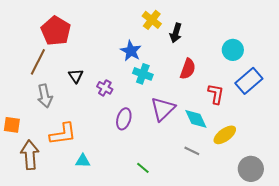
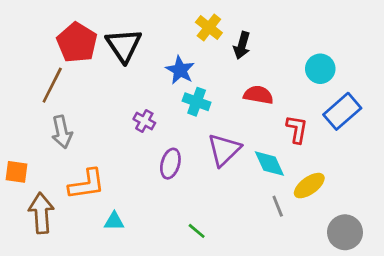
red semicircle: (188, 69) -> (258, 95), turned -100
black triangle: (76, 76) -> (124, 45), moved, size x1.8
gray line: (192, 151) -> (278, 206), moved, turned 42

